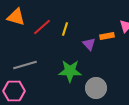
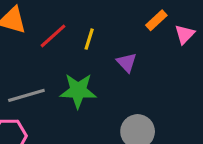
orange rectangle: (107, 36) -> (156, 20), moved, turned -32
green star: (70, 71) -> (78, 91), moved

